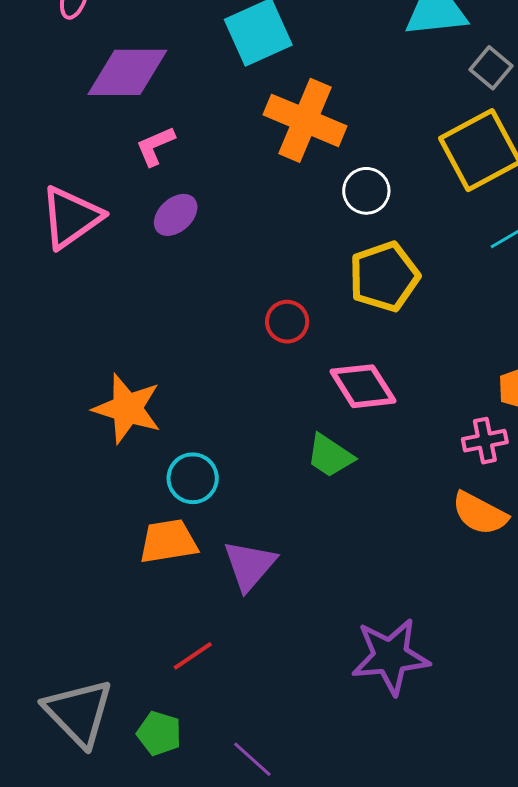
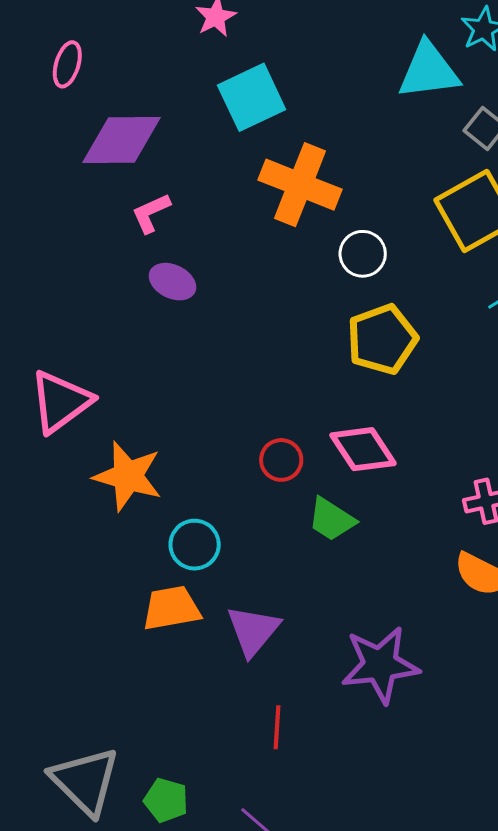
purple ellipse: (176, 215) -> (172, 282), turned 69
pink triangle: (71, 217) -> (61, 402), moved
red circle: (287, 322) -> (281, 460), moved
red line: (193, 656) -> (277, 727), moved, turned -51
purple star: (390, 656) -> (380, 665), moved

